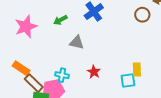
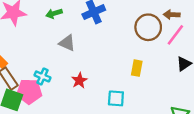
brown circle: (142, 15) -> (148, 27), size x1.5
yellow rectangle: (137, 70) -> (137, 68), moved

